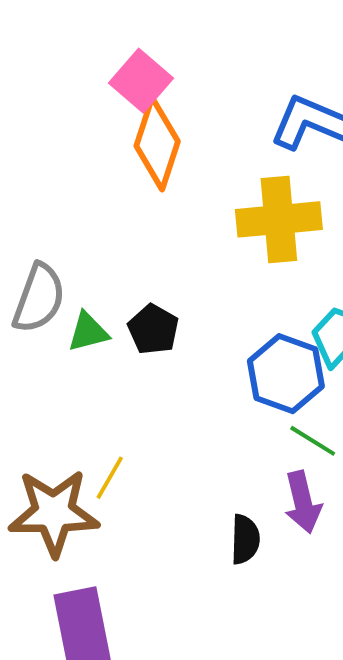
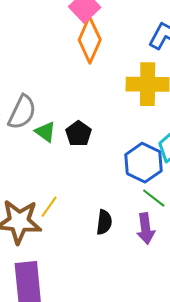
green triangle: (88, 332) -> (45, 132), turned 45
black semicircle: (245, 539) -> (104, 222), moved

